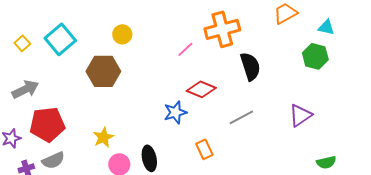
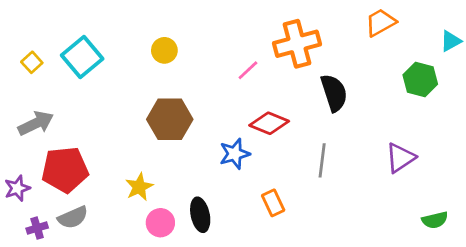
cyan triangle: (326, 27) -> (451, 41), moved, turned -42
brown hexagon: (103, 71) -> (170, 119), moved
gray line: (241, 117) -> (322, 160), turned -55

